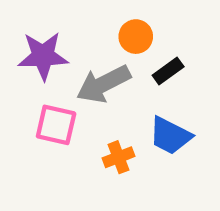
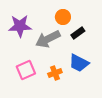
pink square: (56, 125) -> (26, 70), moved, turned -36

